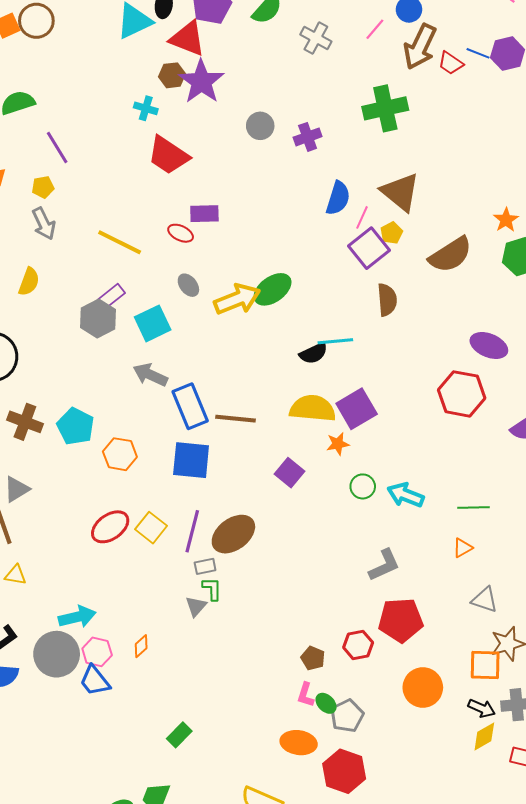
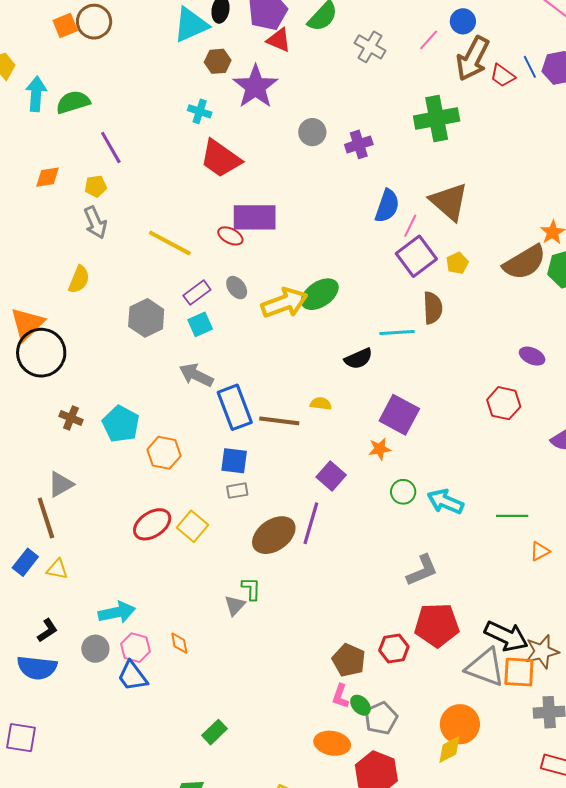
red triangle: (188, 39) -> (279, 40), moved, size x0.7
blue line: (478, 53) -> (530, 67), turned 40
brown hexagon: (172, 75) -> (218, 61), moved
purple rectangle: (204, 214) -> (255, 217), size x1.5
yellow pentagon: (392, 233) -> (457, 263), moved
brown semicircle: (450, 255) -> (525, 262), moved
purple rectangle: (111, 296) -> (197, 293), moved
cyan square: (153, 323) -> (200, 324), size x0.7
cyan line: (335, 341) -> (397, 333), moved
purple ellipse: (489, 345) -> (532, 356), size x0.7
red hexagon: (462, 394) -> (504, 403), size x0.7
yellow semicircle: (313, 408) -> (321, 404), moved, size x0.5
purple square: (357, 409) -> (399, 415), turned -33
brown cross: (25, 422) -> (71, 418), size x0.7
blue square: (191, 460) -> (234, 461), size x0.7
purple line: (192, 531) -> (311, 523), moved
orange triangle: (463, 548) -> (540, 551), moved
gray rectangle: (205, 566) -> (237, 491), moved
gray triangle: (485, 600) -> (485, 667), moved, size x1.5
orange diamond: (141, 646) -> (179, 643), turned -60
gray circle: (57, 654) -> (95, 649), size x0.6
brown pentagon: (313, 658) -> (349, 660), size x1.4
orange circle: (423, 688) -> (460, 724), moved
black arrow: (482, 708) -> (506, 636), moved, size x1.6
yellow diamond: (484, 736) -> (449, 749), moved

